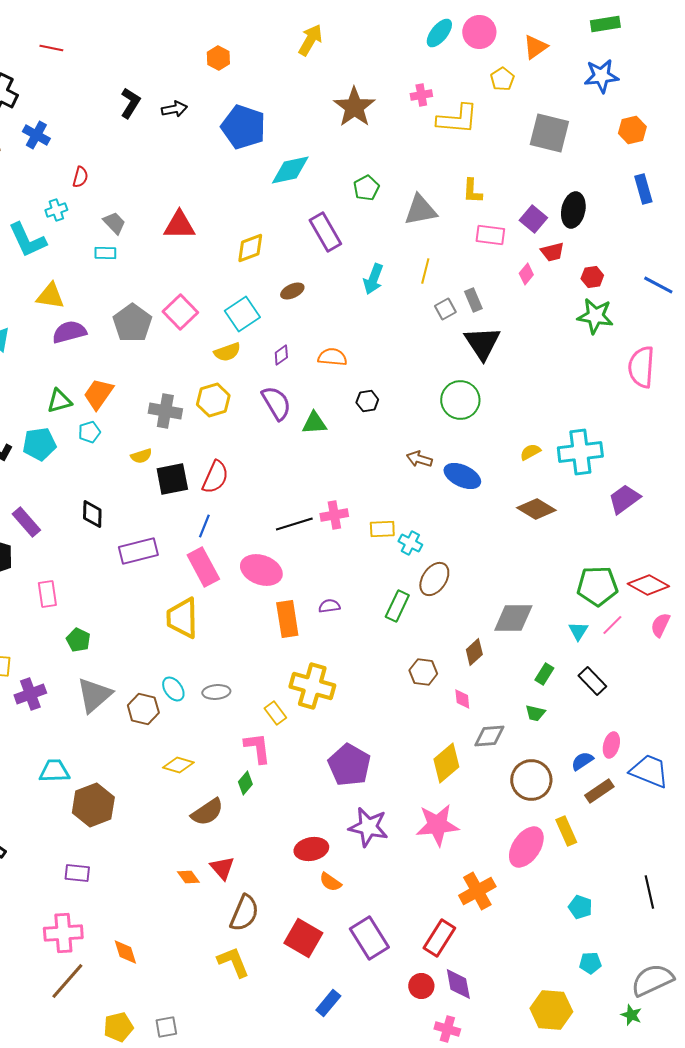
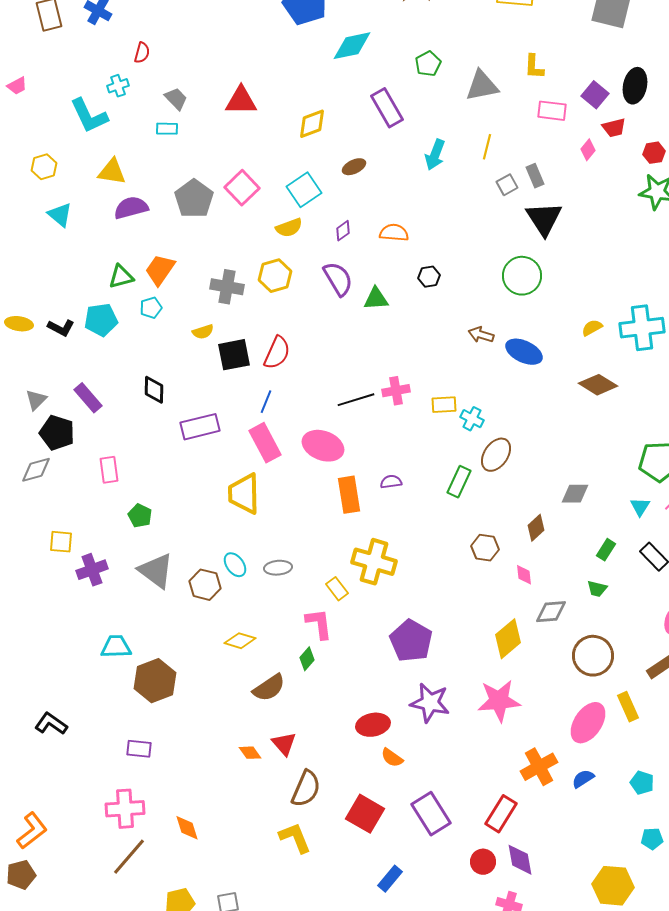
gray diamond: (513, 618) -> (575, 494), size x0.7
gray triangle: (94, 695) -> (156, 571), turned -42
blue semicircle: (582, 761) -> (583, 779), moved

